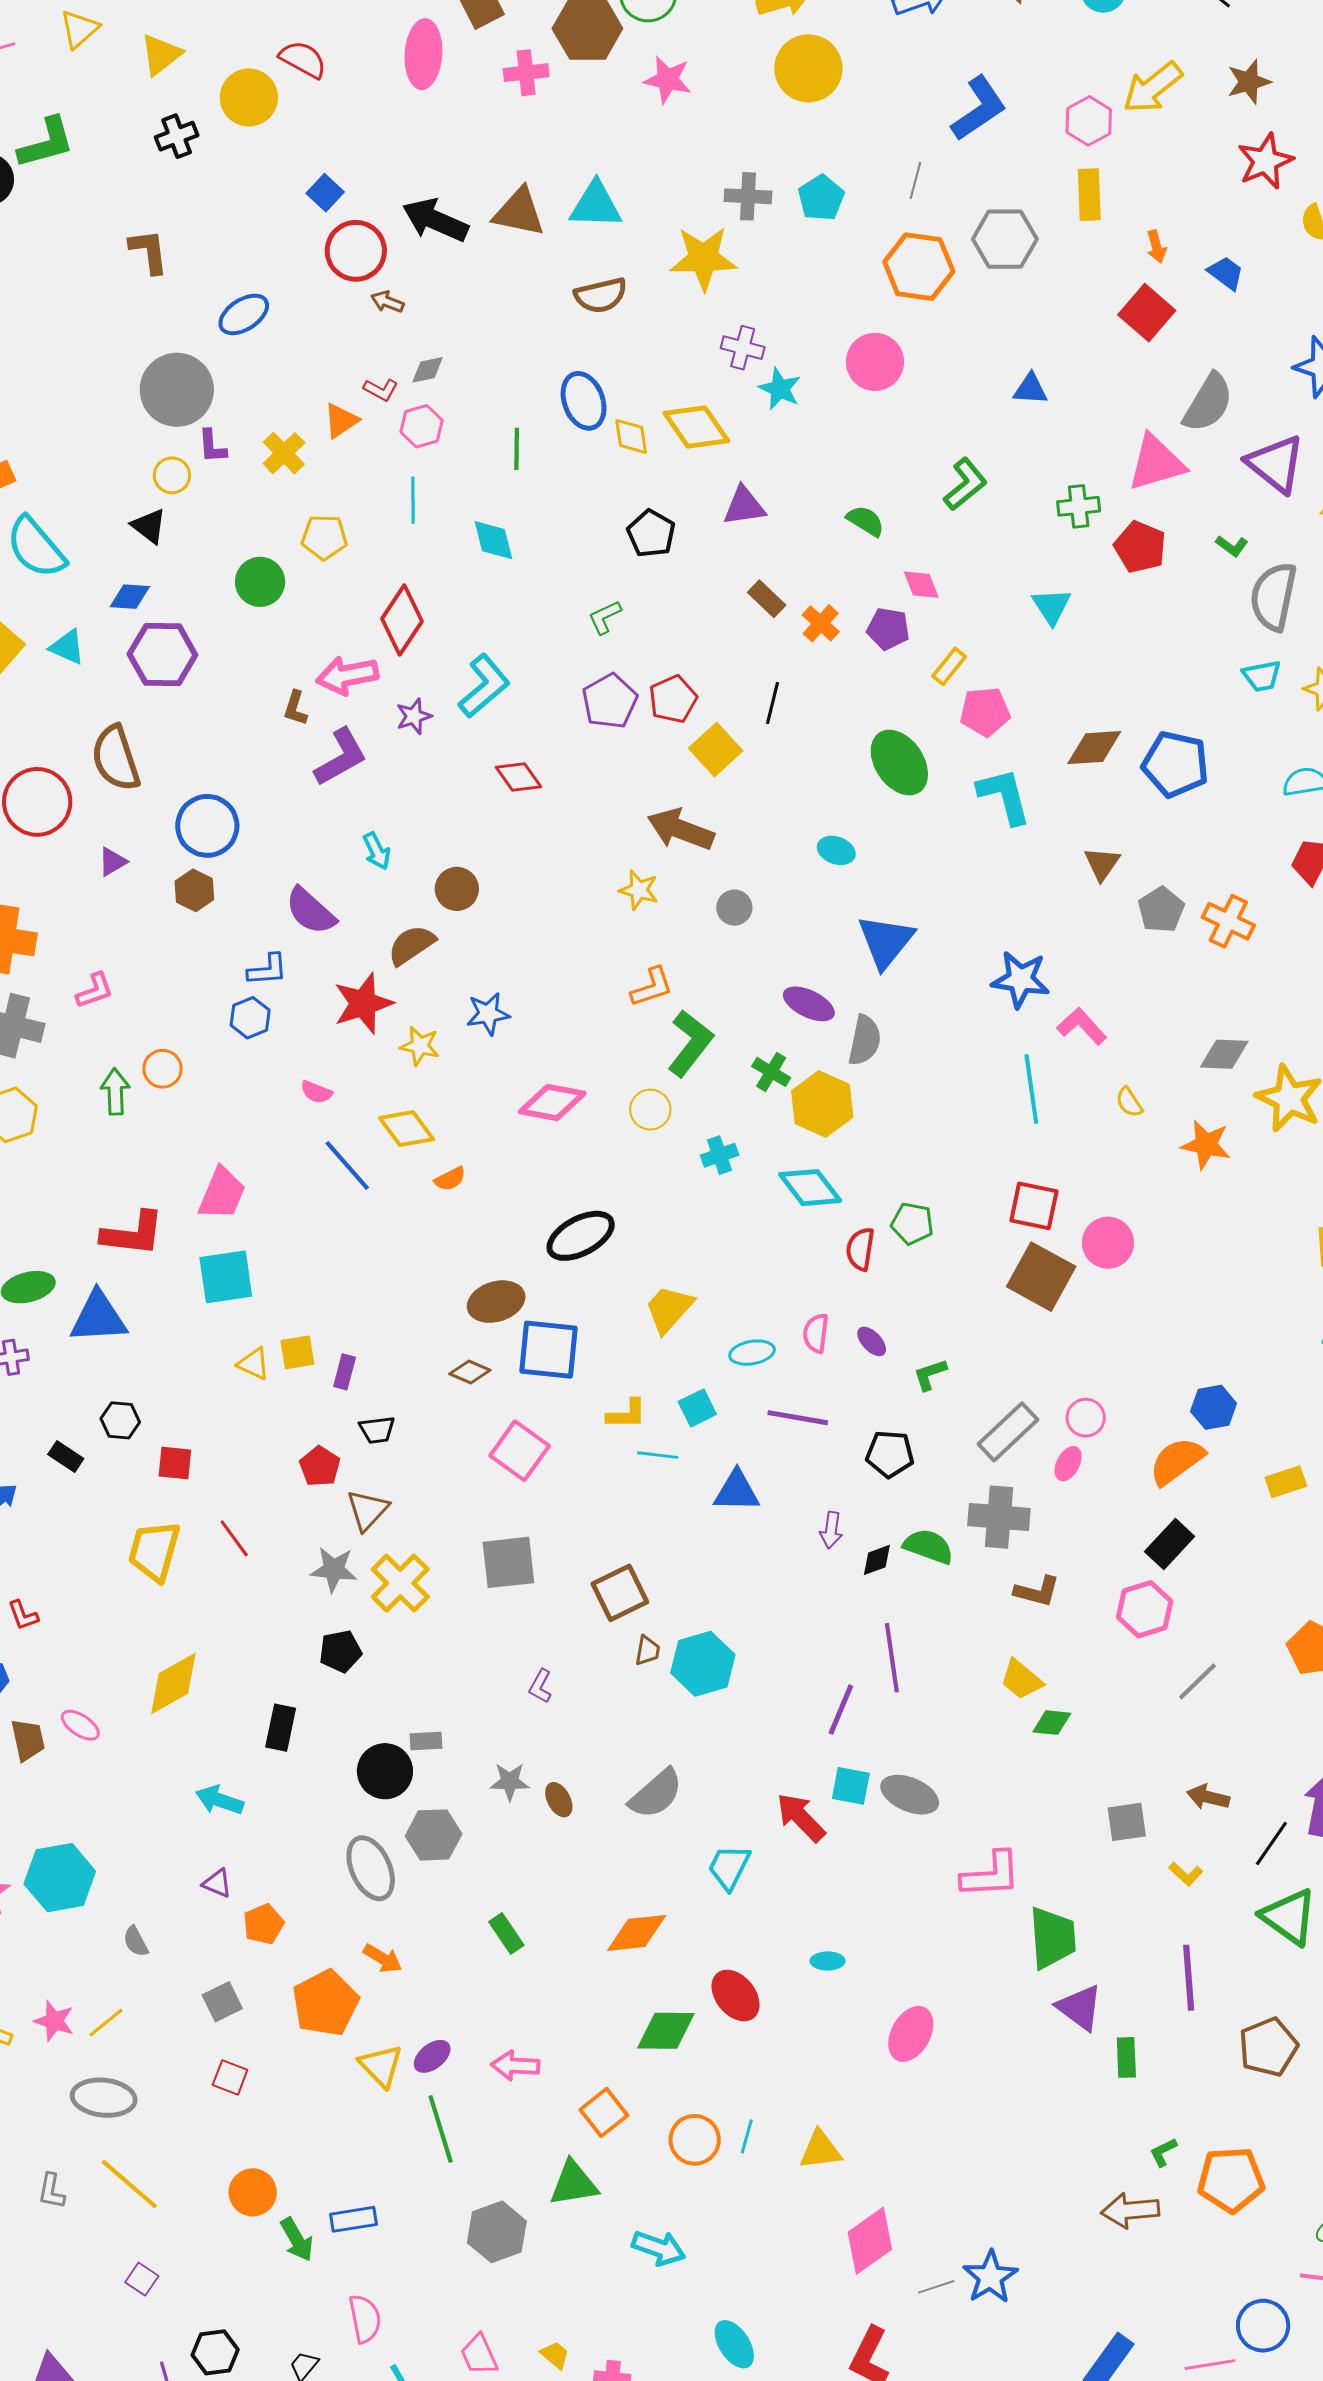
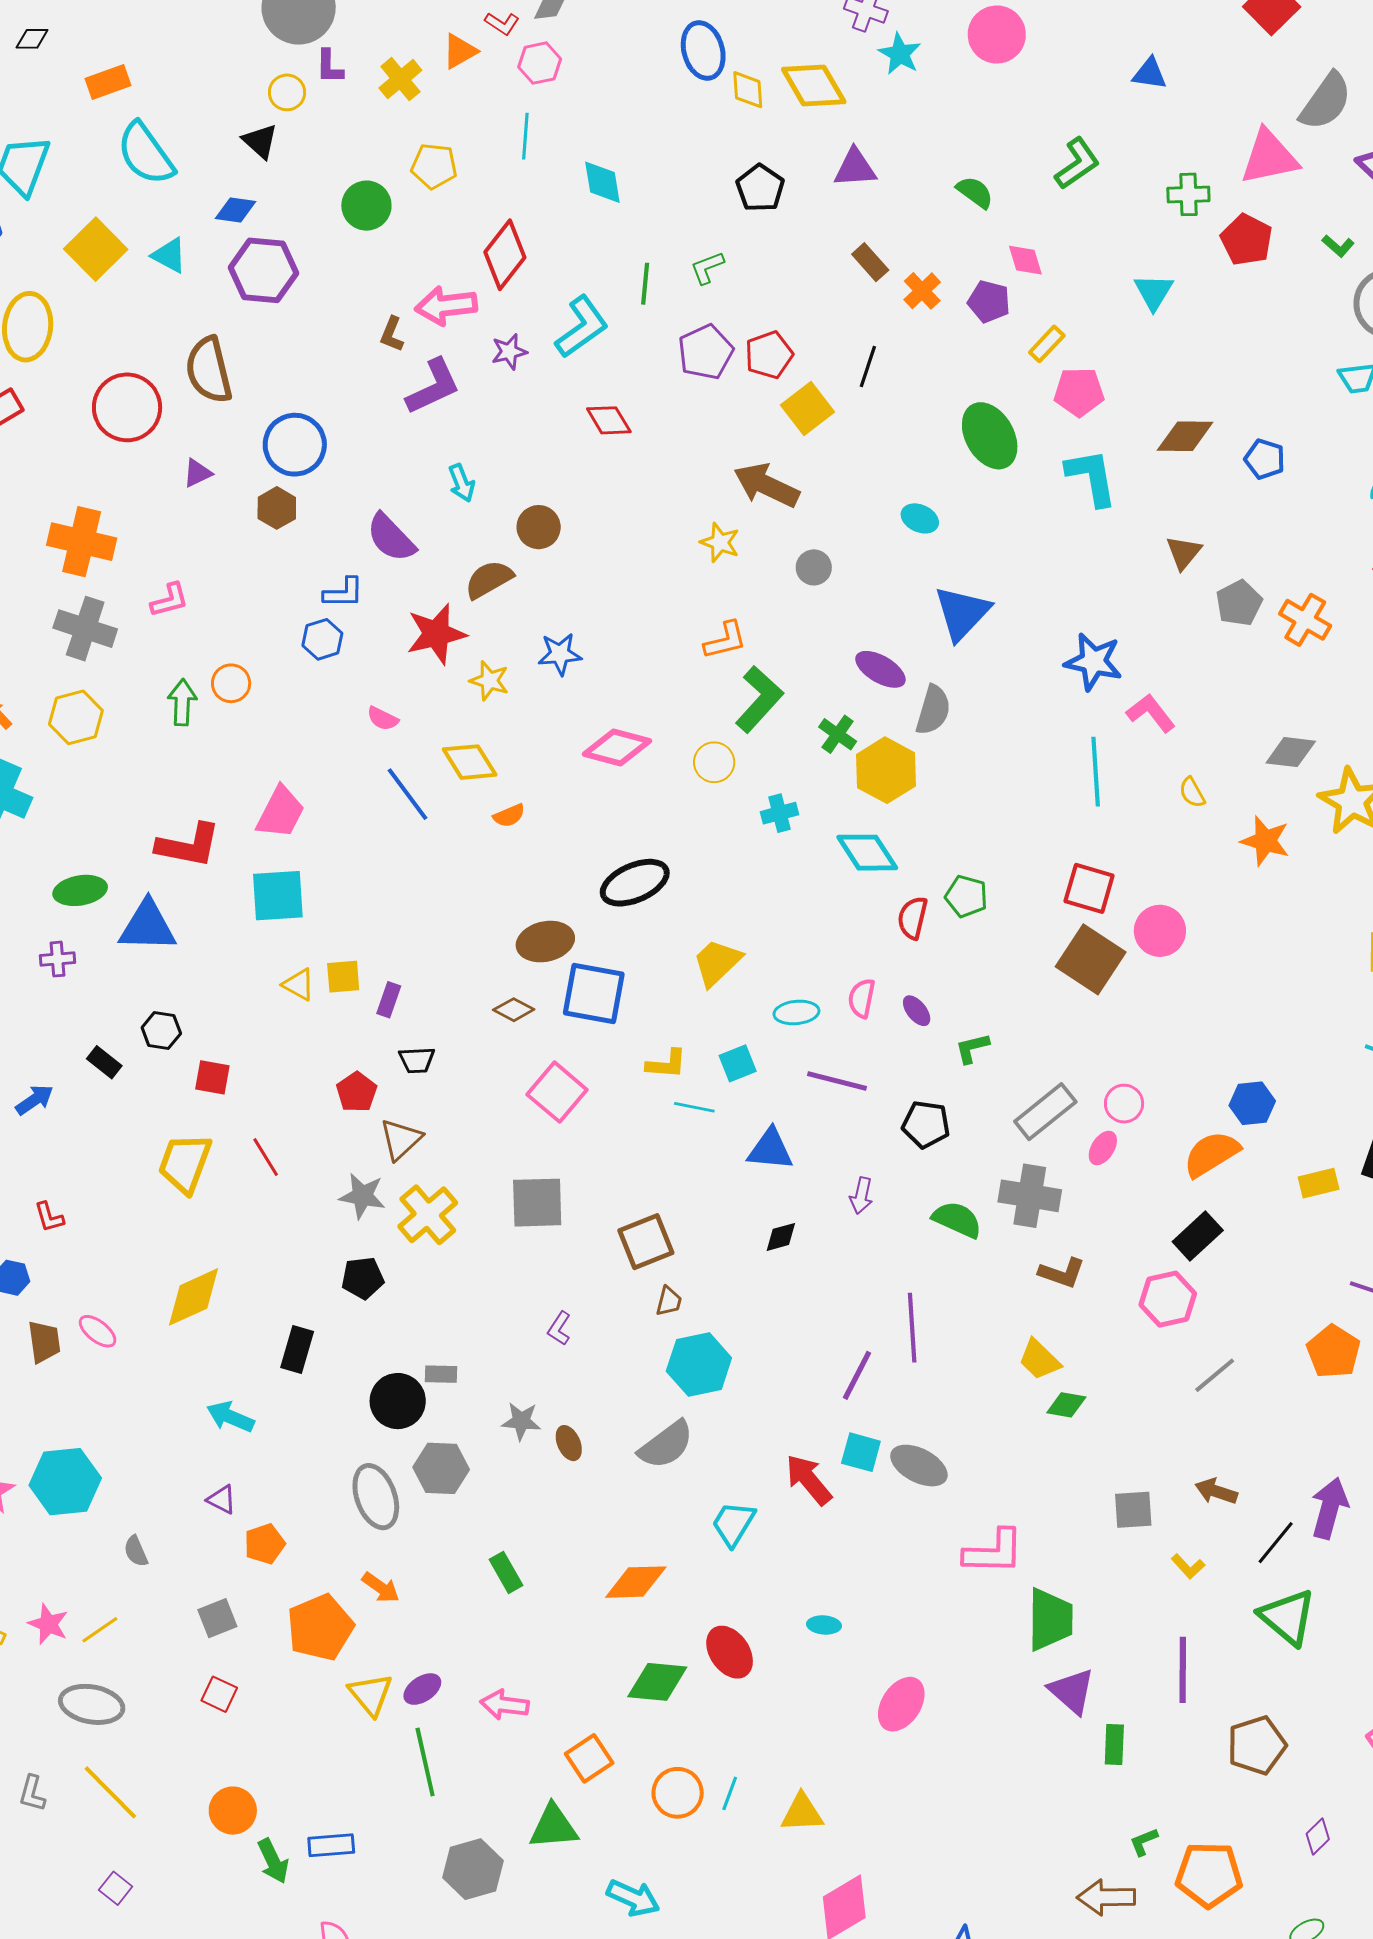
green line: (517, 449) -> (645, 284), moved
blue pentagon: (1175, 764) -> (1265, 459), size x0.6
black diamond: (877, 1560) -> (781, 1237), moved
cyan hexagon: (703, 1664) -> (699, 1364), moved

